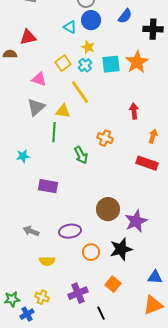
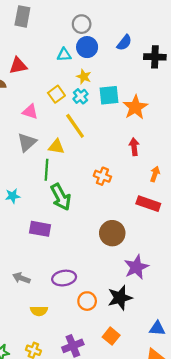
cyan triangle: (70, 27) -> (64, 55), turned -32
orange star: (137, 62) -> (135, 107), moved
green arrow: (81, 155) -> (61, 197), moved, size x1.4
brown circle: (108, 209) -> (112, 233), moved

